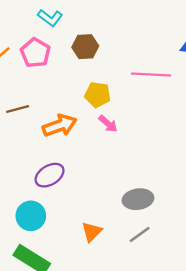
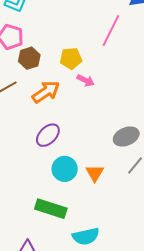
brown hexagon: (85, 47) -> (29, 58), moved
pink line: (151, 75) -> (111, 31), turned -52
cyan circle: (31, 216) -> (65, 169), moved

